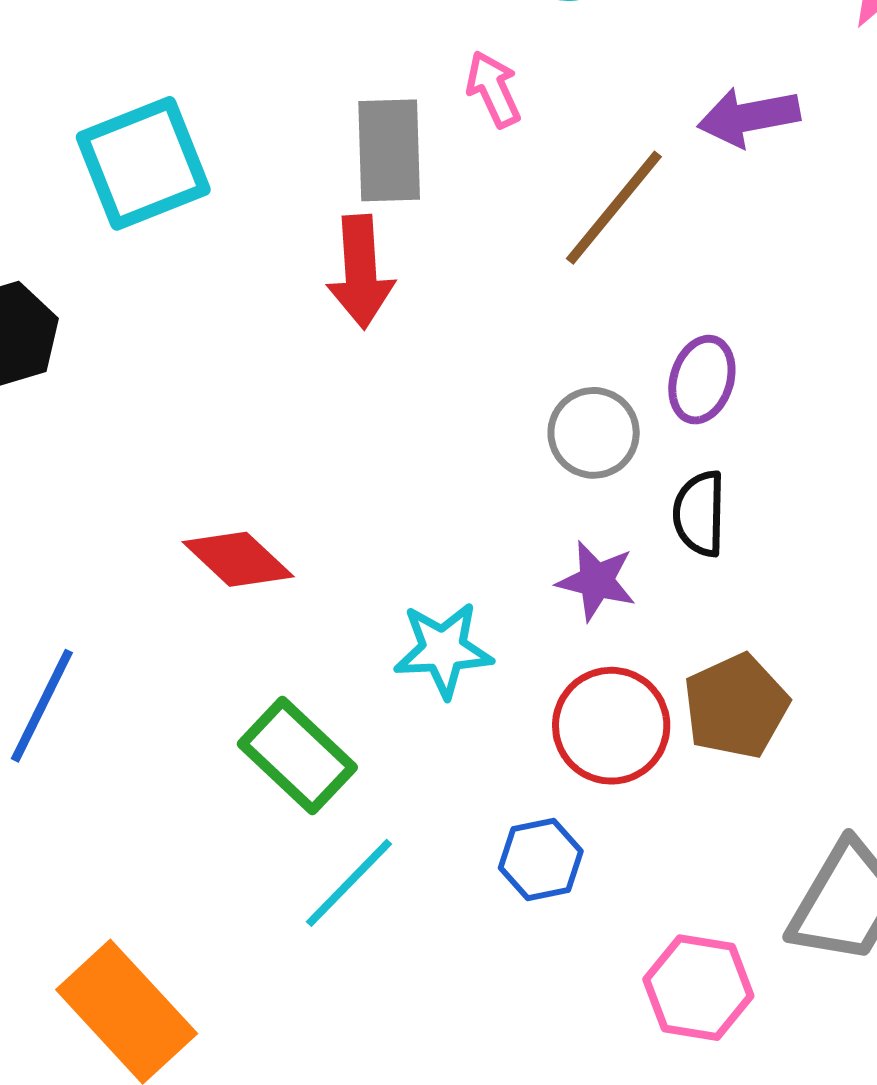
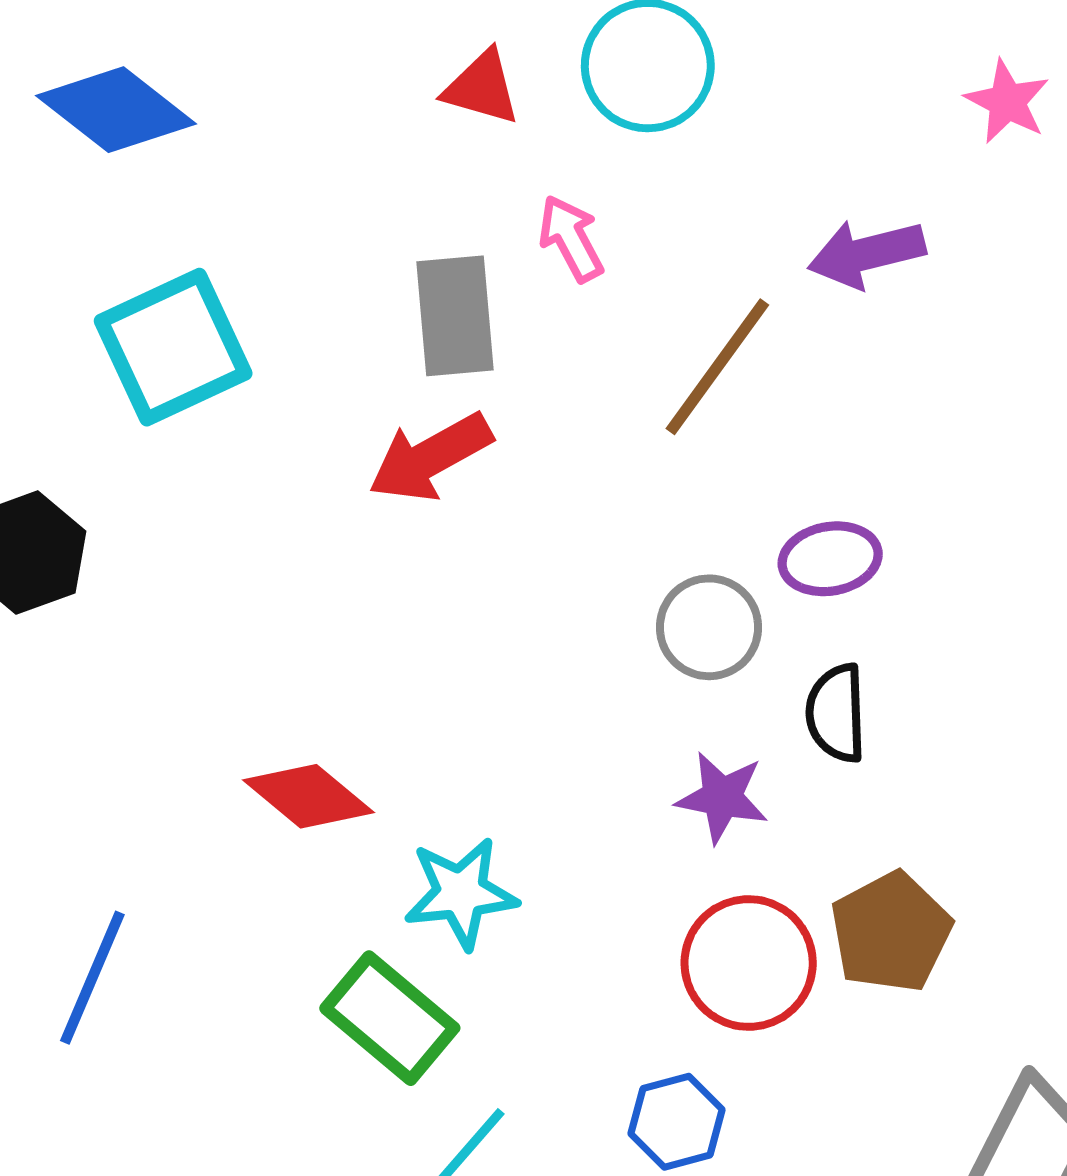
red arrow: (361, 272) -> (430, 457), turned 68
purple ellipse: (702, 380) -> (830, 559), turned 66
cyan star: (443, 650) -> (461, 893), moved

